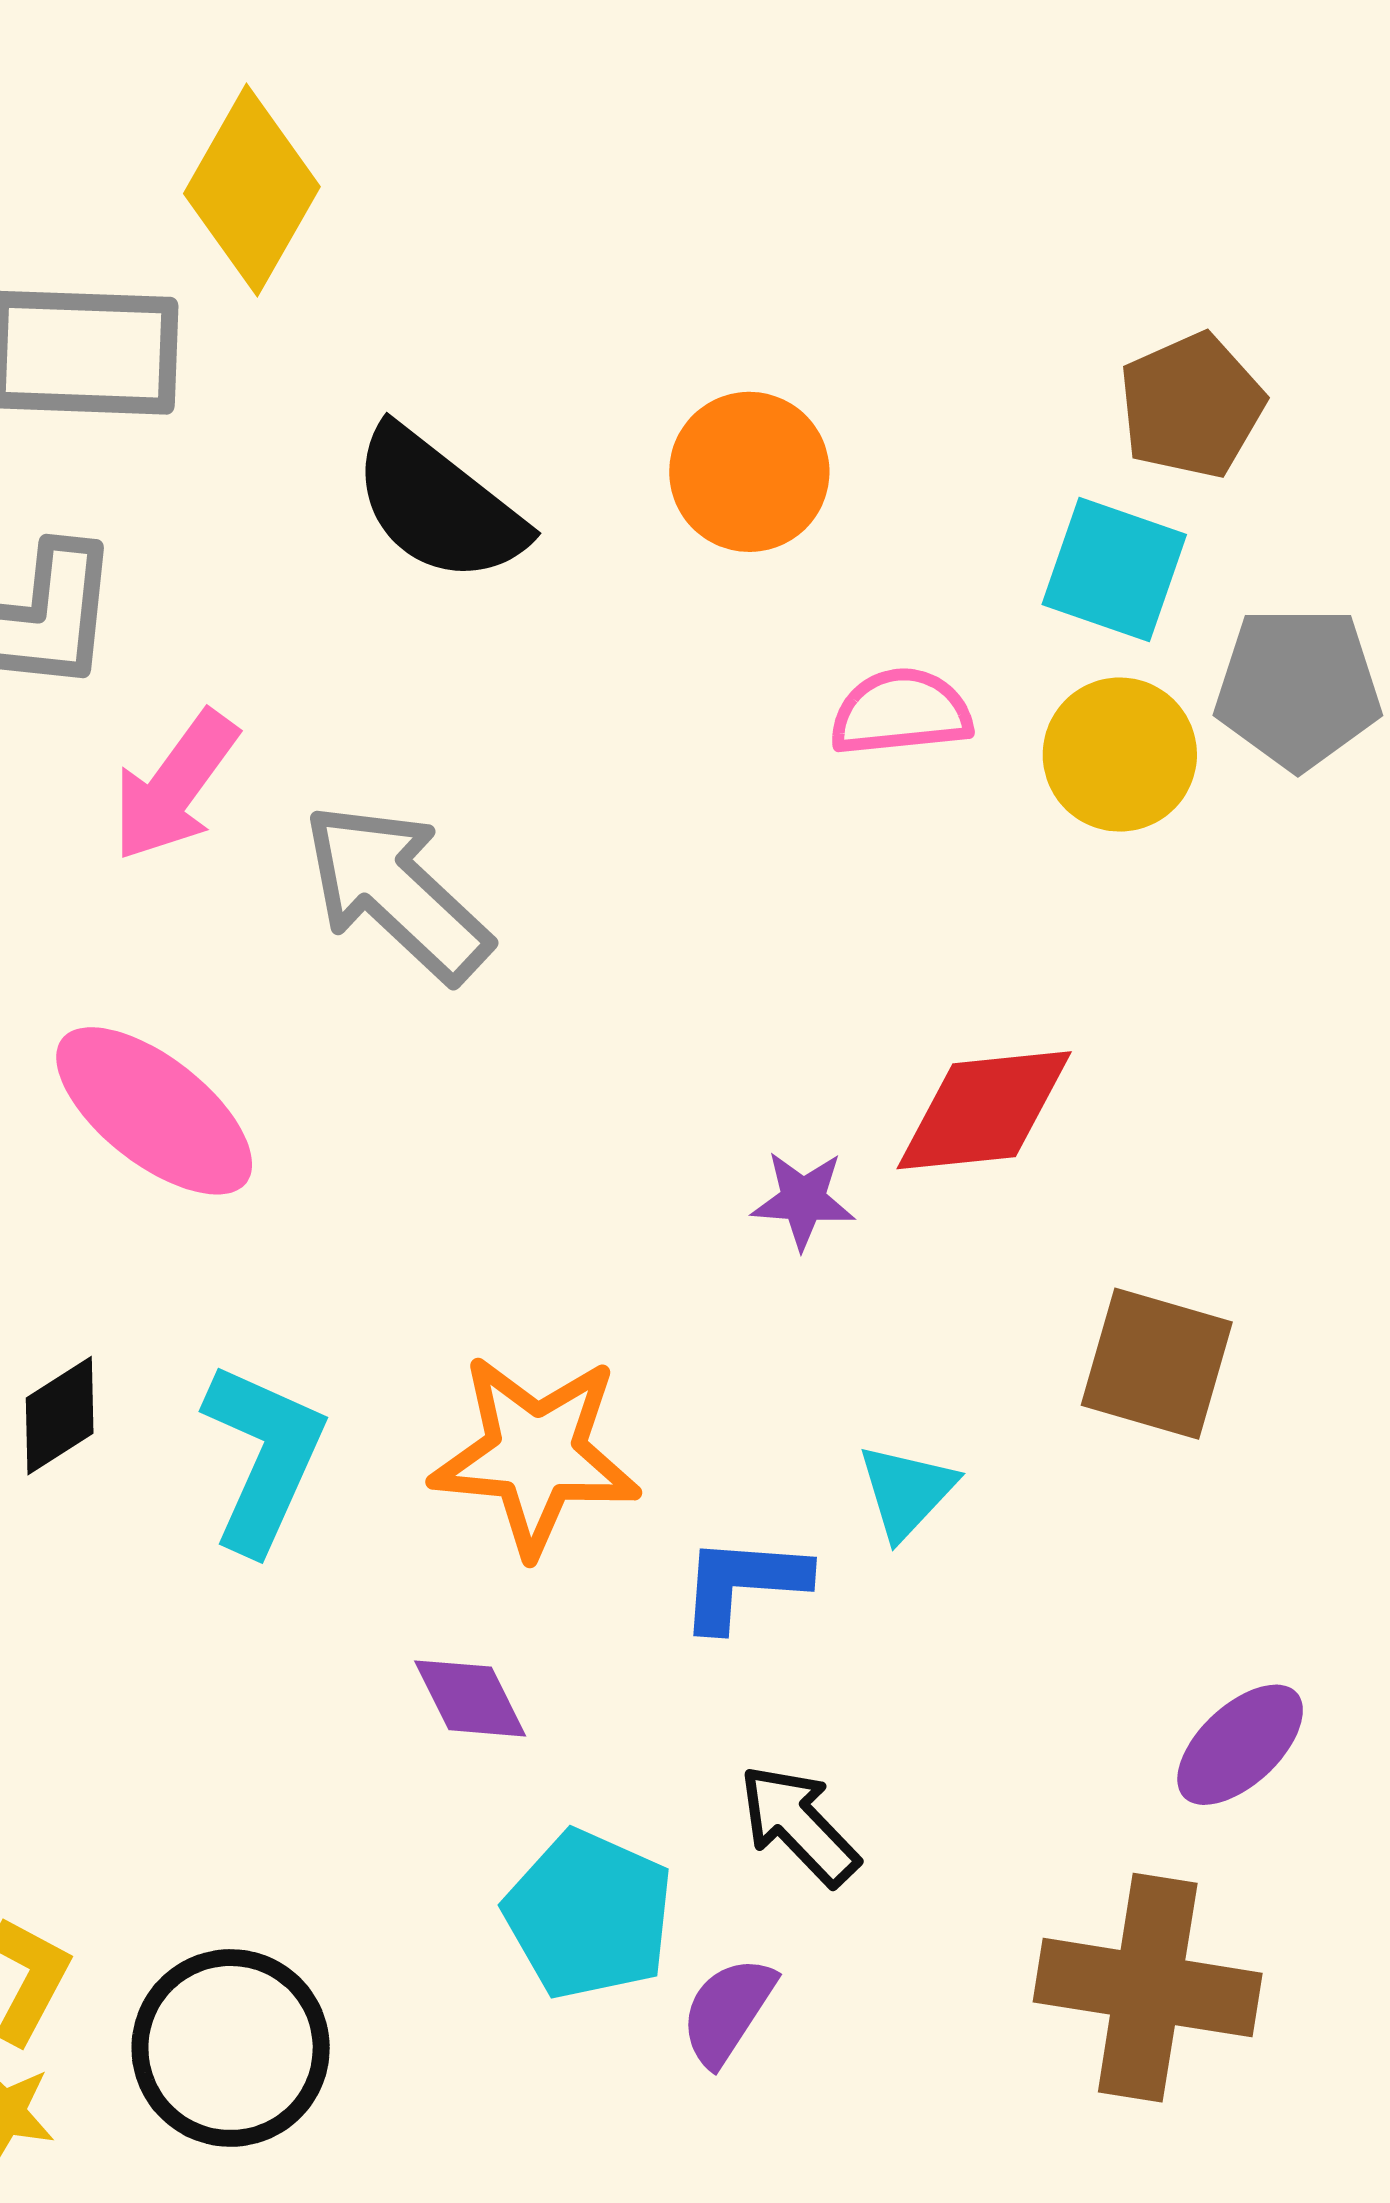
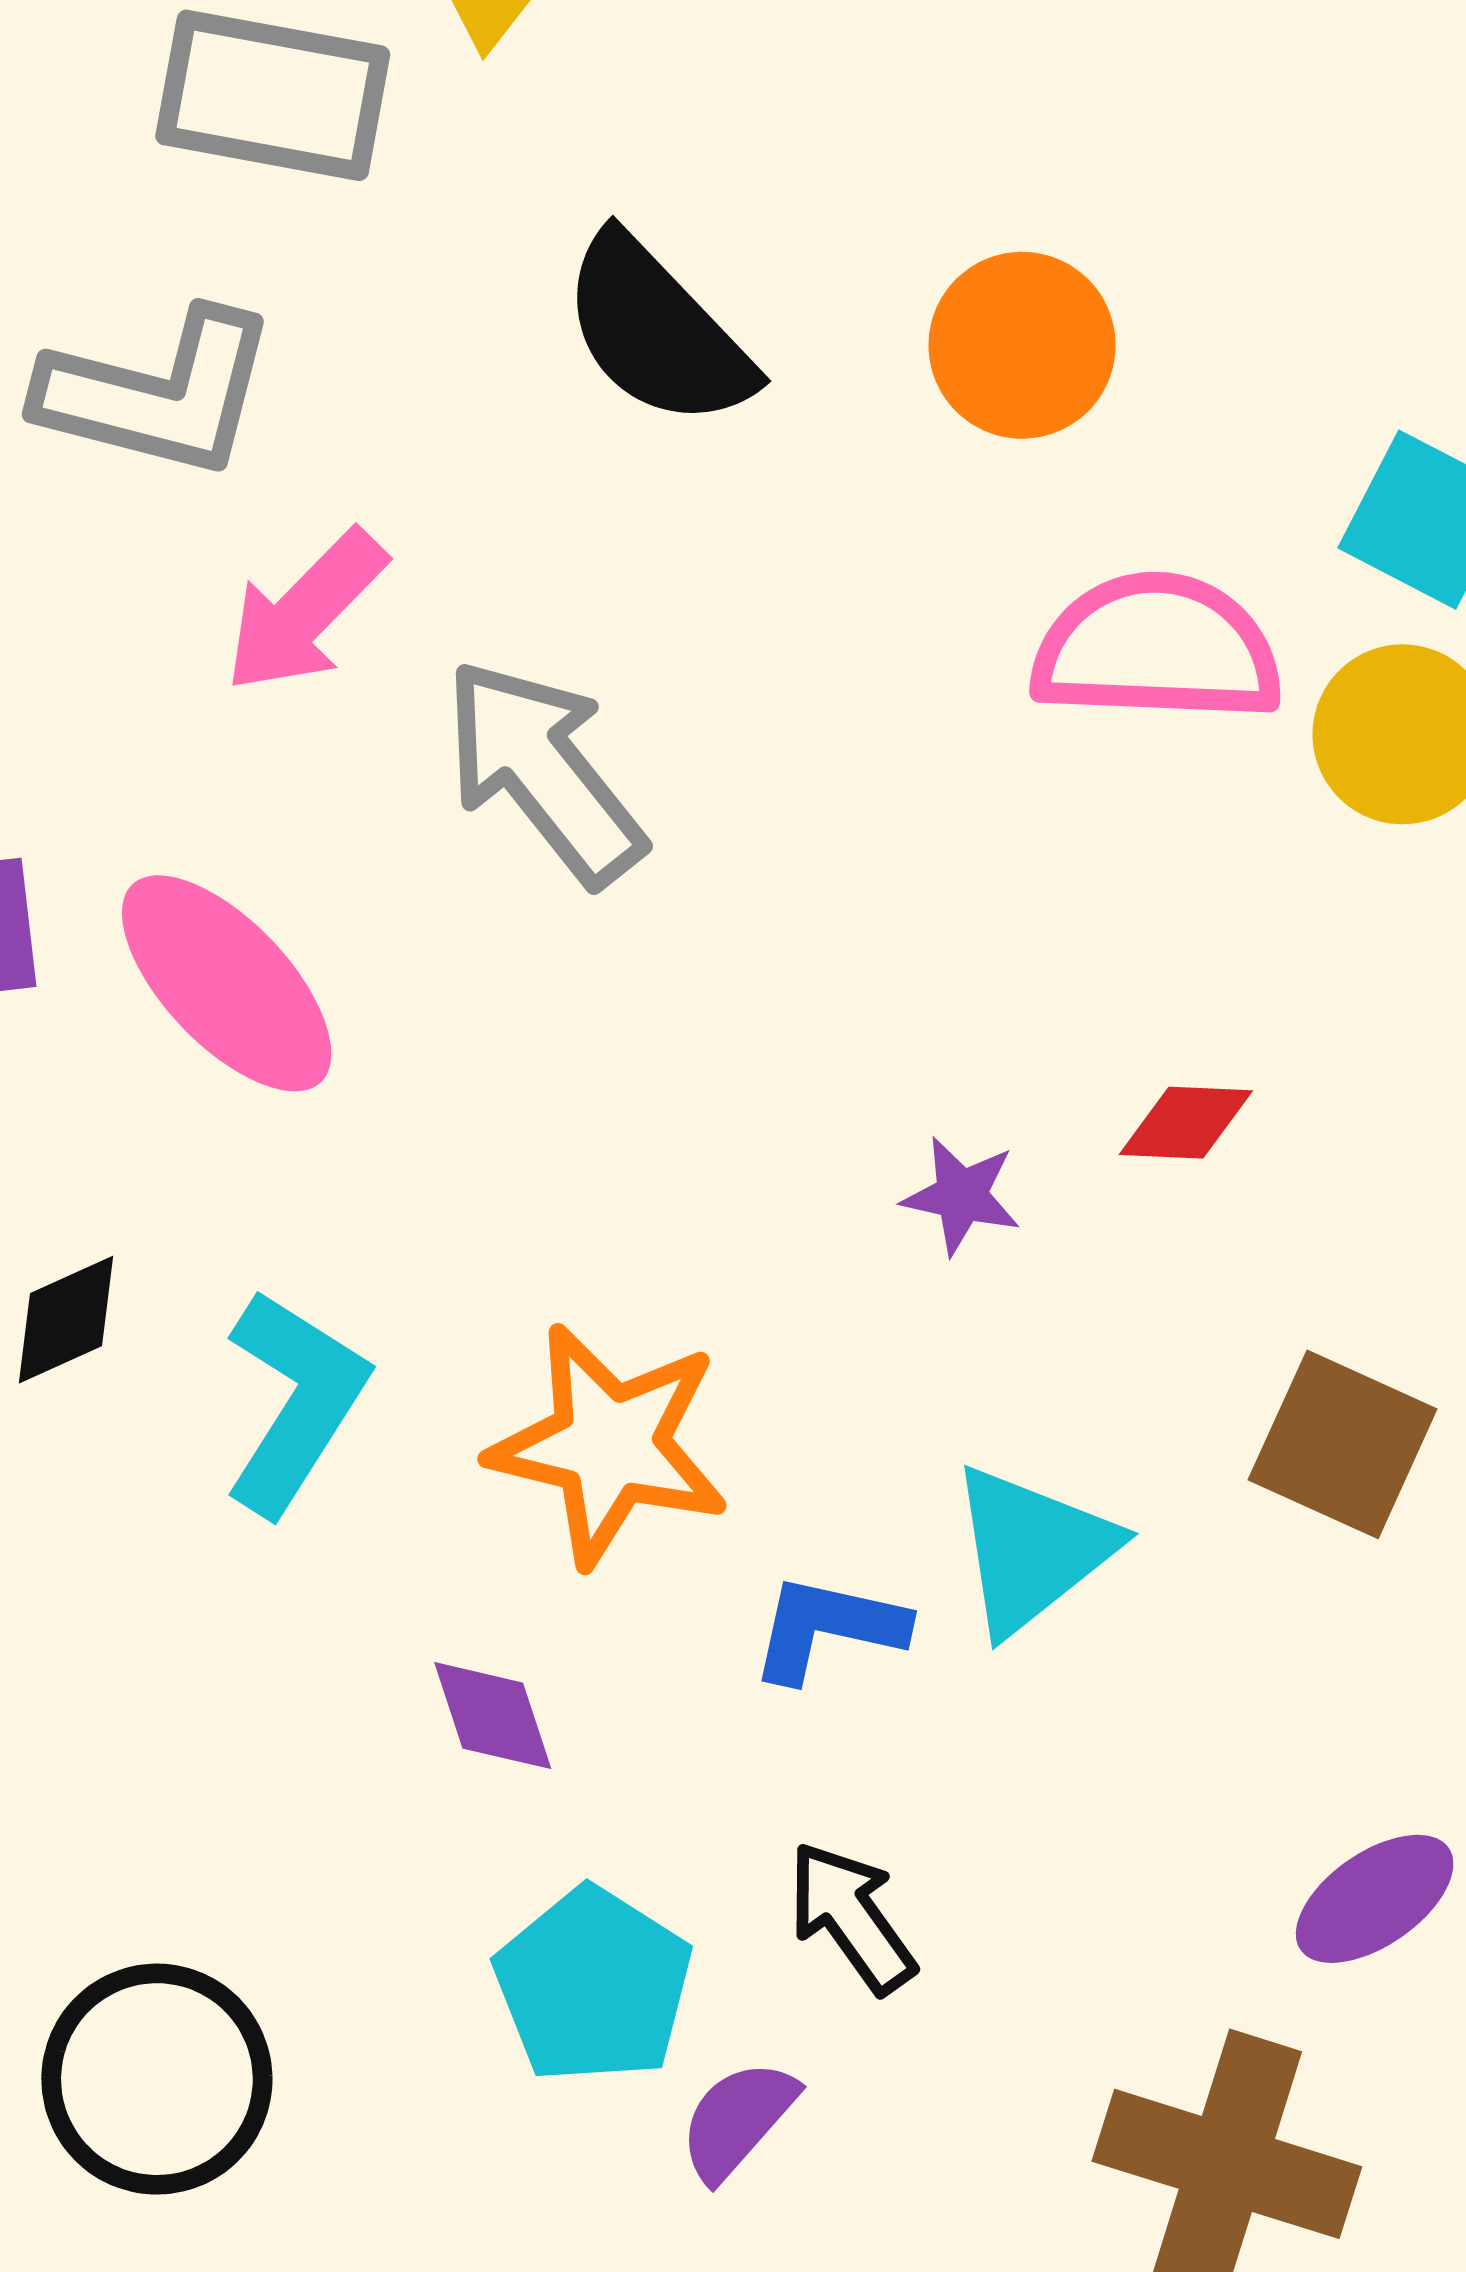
pink semicircle: (901, 712) -> (1157, 648), size x1.5
red diamond: (984, 1110) -> (1186, 1123), size x0.6
cyan triangle: (907, 1491) -> (1032, 1550), size x1.5

